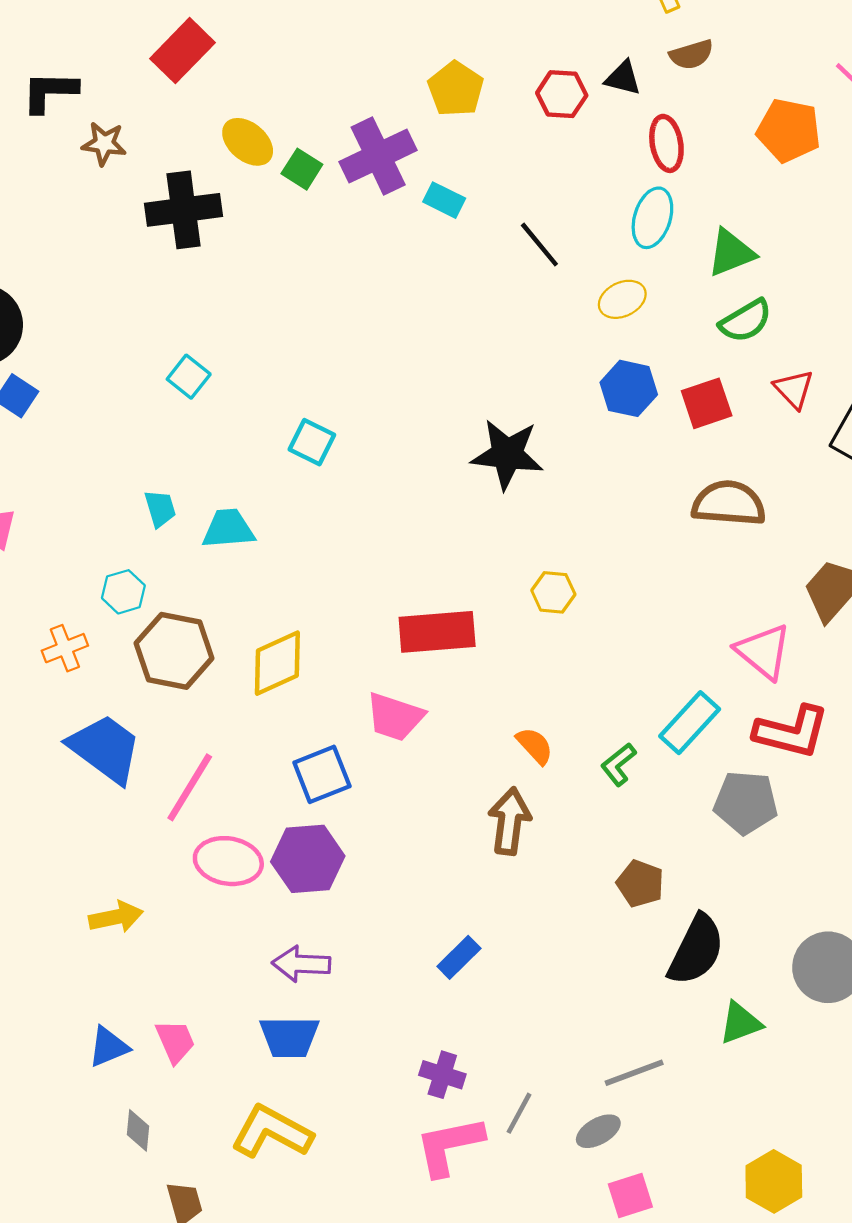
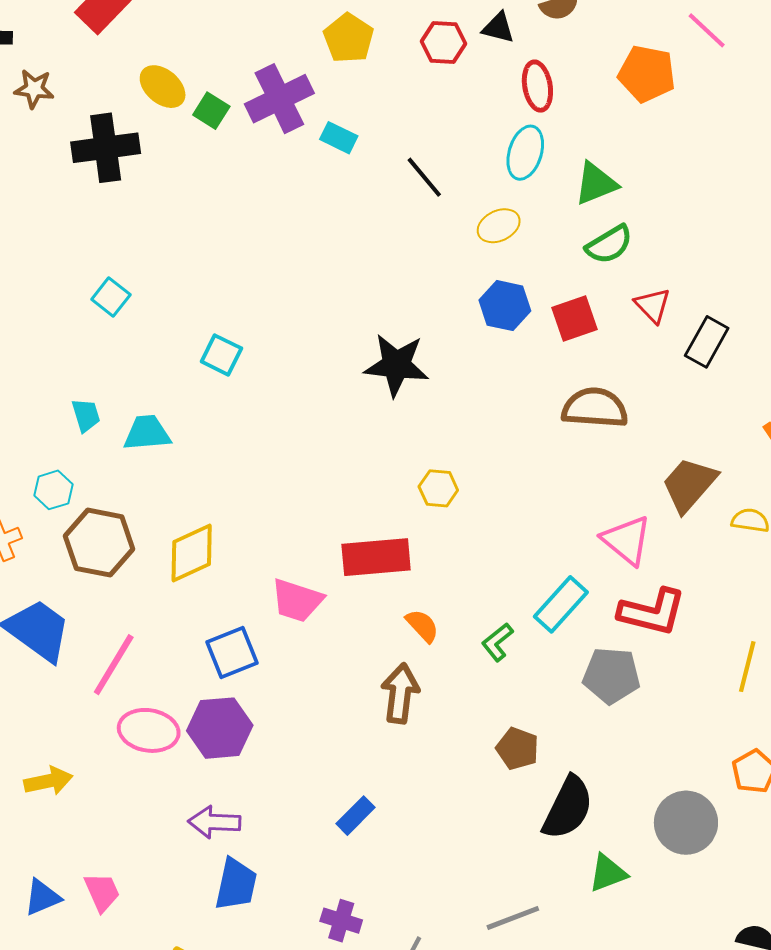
red rectangle: (437, 632) -> (376, 557), moved
blue trapezoid: (289, 1037) -> (236, 884), moved, turned -78

